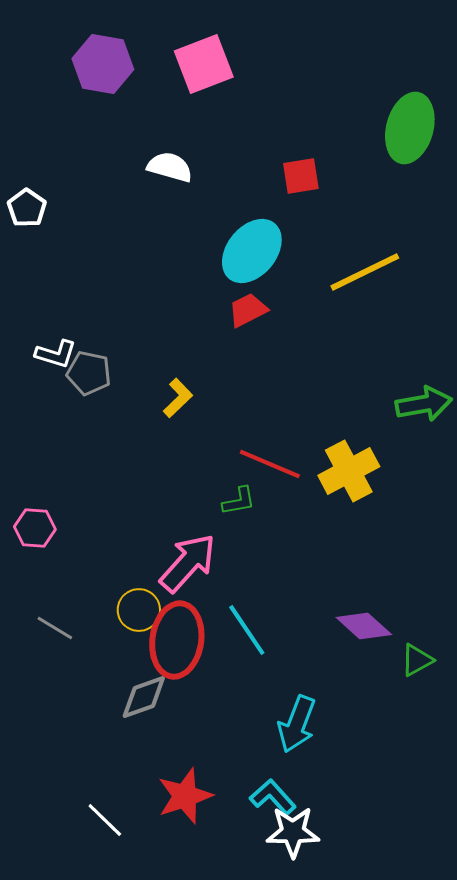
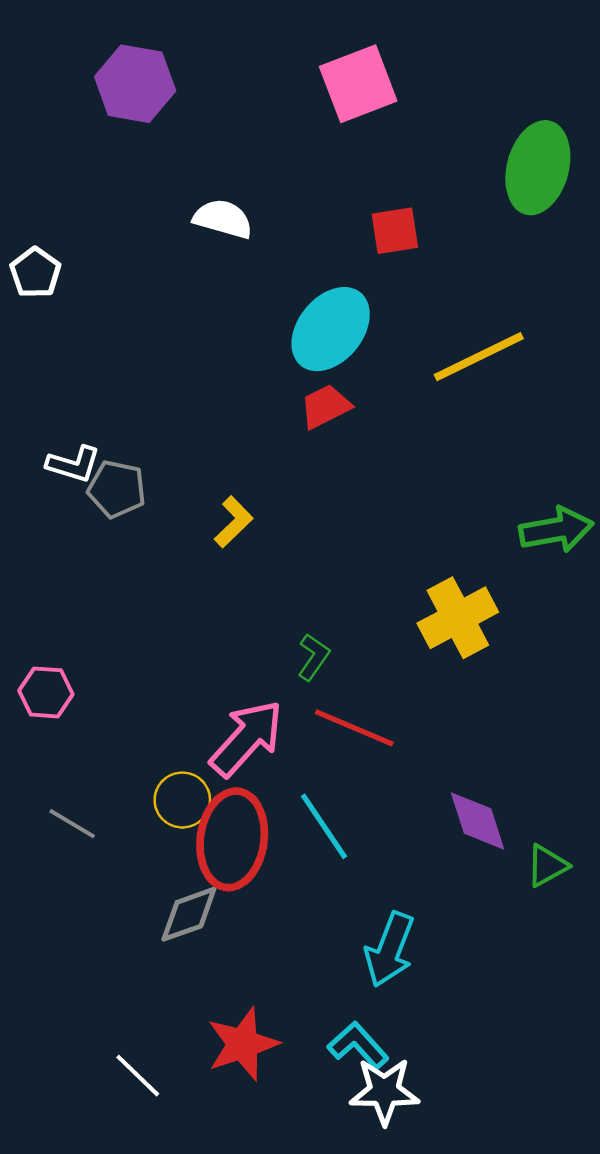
pink square: (204, 64) -> (358, 84), moved
red line: (270, 464) -> (354, 728), moved
green L-shape: (239, 501) -> (314, 657), turned -45
purple diamond: (364, 626) -> (478, 821), turned 30

